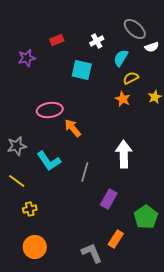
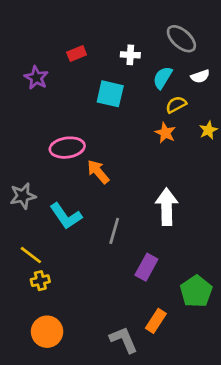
white cross: (97, 41) -> (130, 55), turned 32
white semicircle: (152, 47) -> (200, 76), moved
purple star: (27, 58) -> (36, 78), turned -30
yellow line: (17, 181) -> (31, 255), moved

